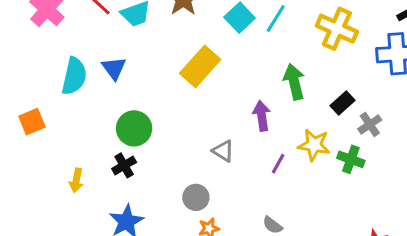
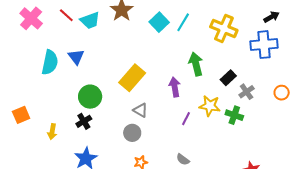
yellow rectangle: (200, 66) -> (132, 78), moved
orange square: (32, 122) -> (21, 115), moved
gray triangle: (223, 151) -> (140, 110), moved
gray circle: (196, 197) -> (132, 133), moved

